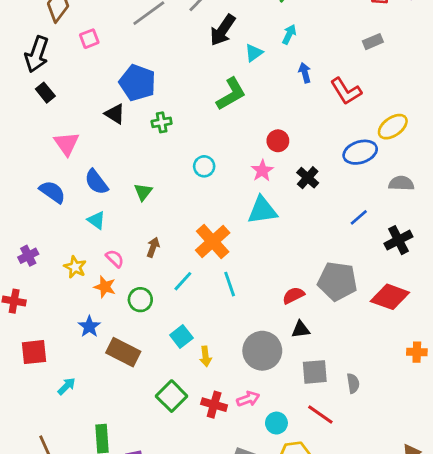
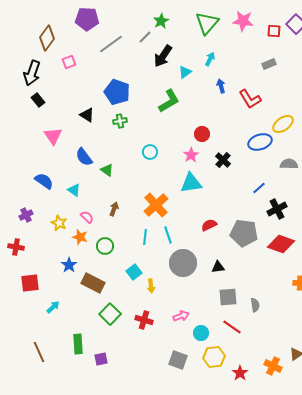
blue pentagon: (137, 83) -> (117, 92), moved
blue semicircle: (96, 182) -> (84, 157), moved
blue semicircle: (52, 192) -> (44, 181), moved
green triangle: (143, 192) -> (107, 170), turned -32
black cross: (398, 240) -> (277, 209), moved
cyan line: (183, 281) -> (145, 237), moved, turned -35
red semicircle: (293, 295) -> (209, 225), moved
gray circle: (262, 351) -> (183, 263), moved
green square: (172, 396) -> (110, 314), moved
red cross: (214, 405) -> (144, 320), moved

